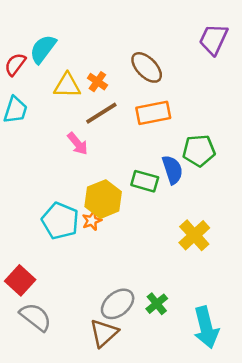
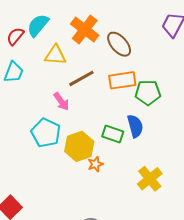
orange cross: (97, 82) -> (85, 30), moved, size x1.8
green pentagon: (199, 151) -> (148, 93), moved
cyan pentagon: (60, 221) -> (46, 133), moved
orange star: (92, 221) -> (95, 164), moved

